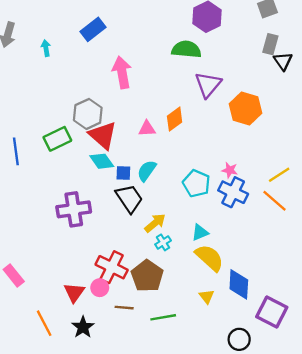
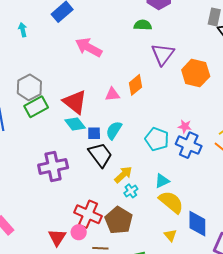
green semicircle: (186, 49) -> (143, 25), size x0.7
pink arrow: (122, 72) -> (89, 47), turned -48
gray hexagon: (88, 114) -> (29, 87), moved

